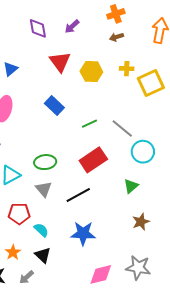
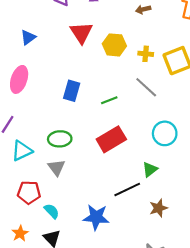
yellow cross: (127, 69) -> (146, 54), moved
blue rectangle: (54, 106) -> (72, 91), moved, turned 60
gray line: (122, 128) -> (146, 87), moved
black line: (78, 195) -> (127, 189), moved

